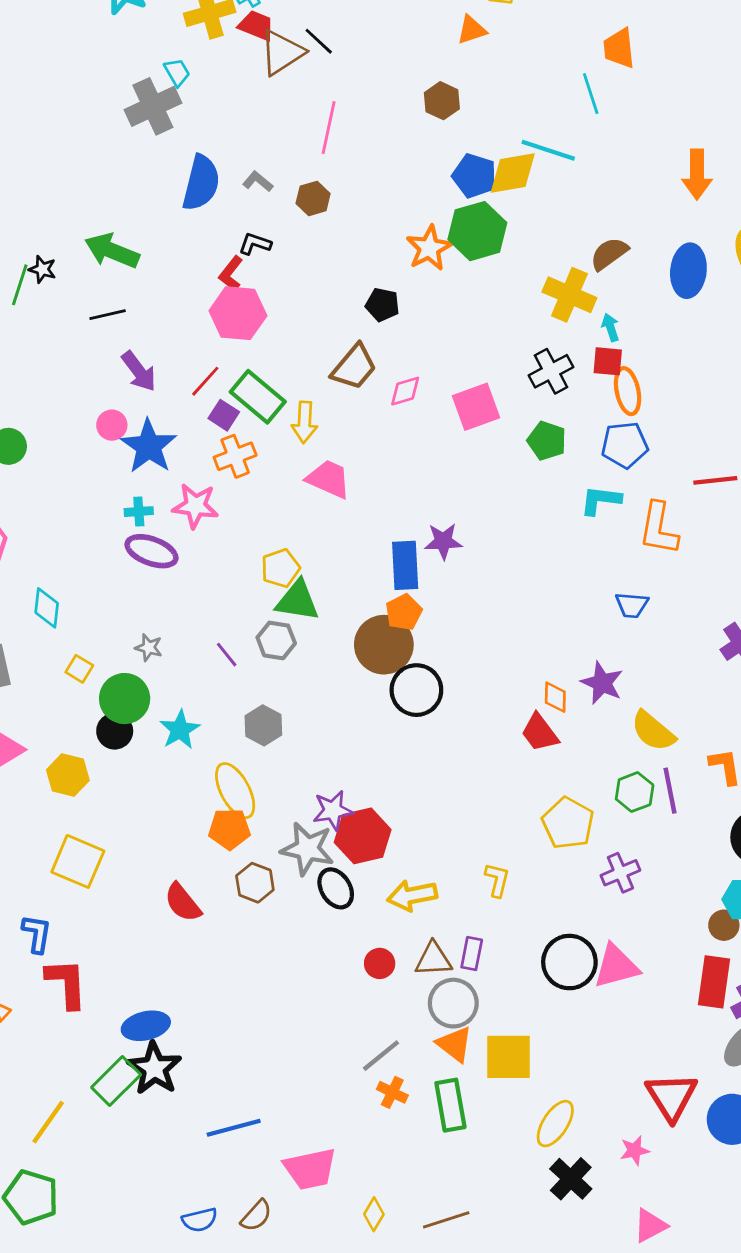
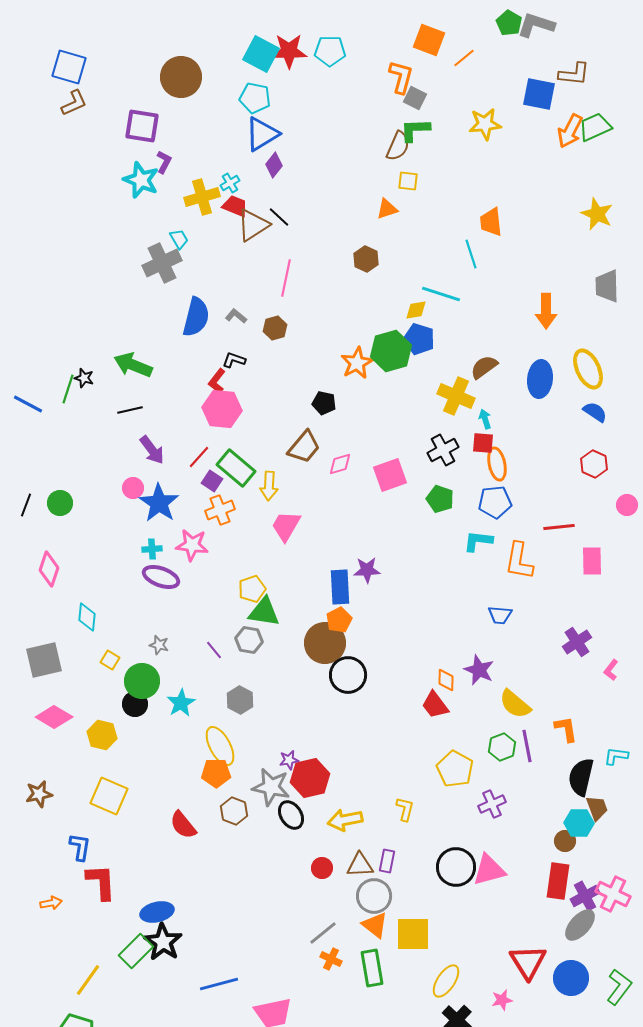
yellow diamond: (513, 173) -> (416, 310), size x0.6
blue pentagon: (475, 176) -> (419, 339), moved
pink trapezoid: (329, 479) -> (286, 526), turned -84
purple star: (333, 810) -> (289, 760), size x0.7

